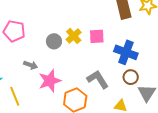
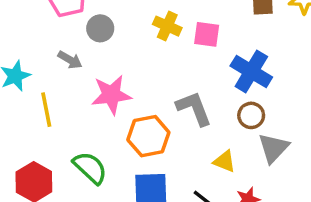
yellow cross: (74, 36) -> (167, 26), turned -35
gray circle: (54, 41) -> (100, 28), moved
gray arrow: (31, 65) -> (70, 60), moved

